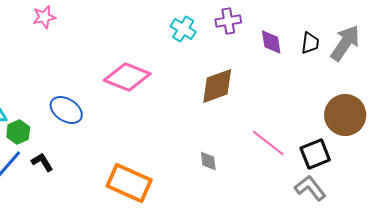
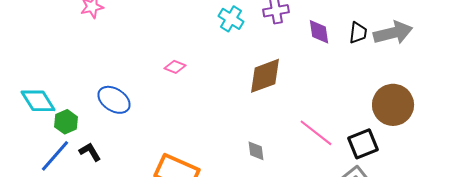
gray arrow: (345, 43) -> (393, 33), turned 42
pink diamond: (127, 77) -> (175, 67), size x0.5

